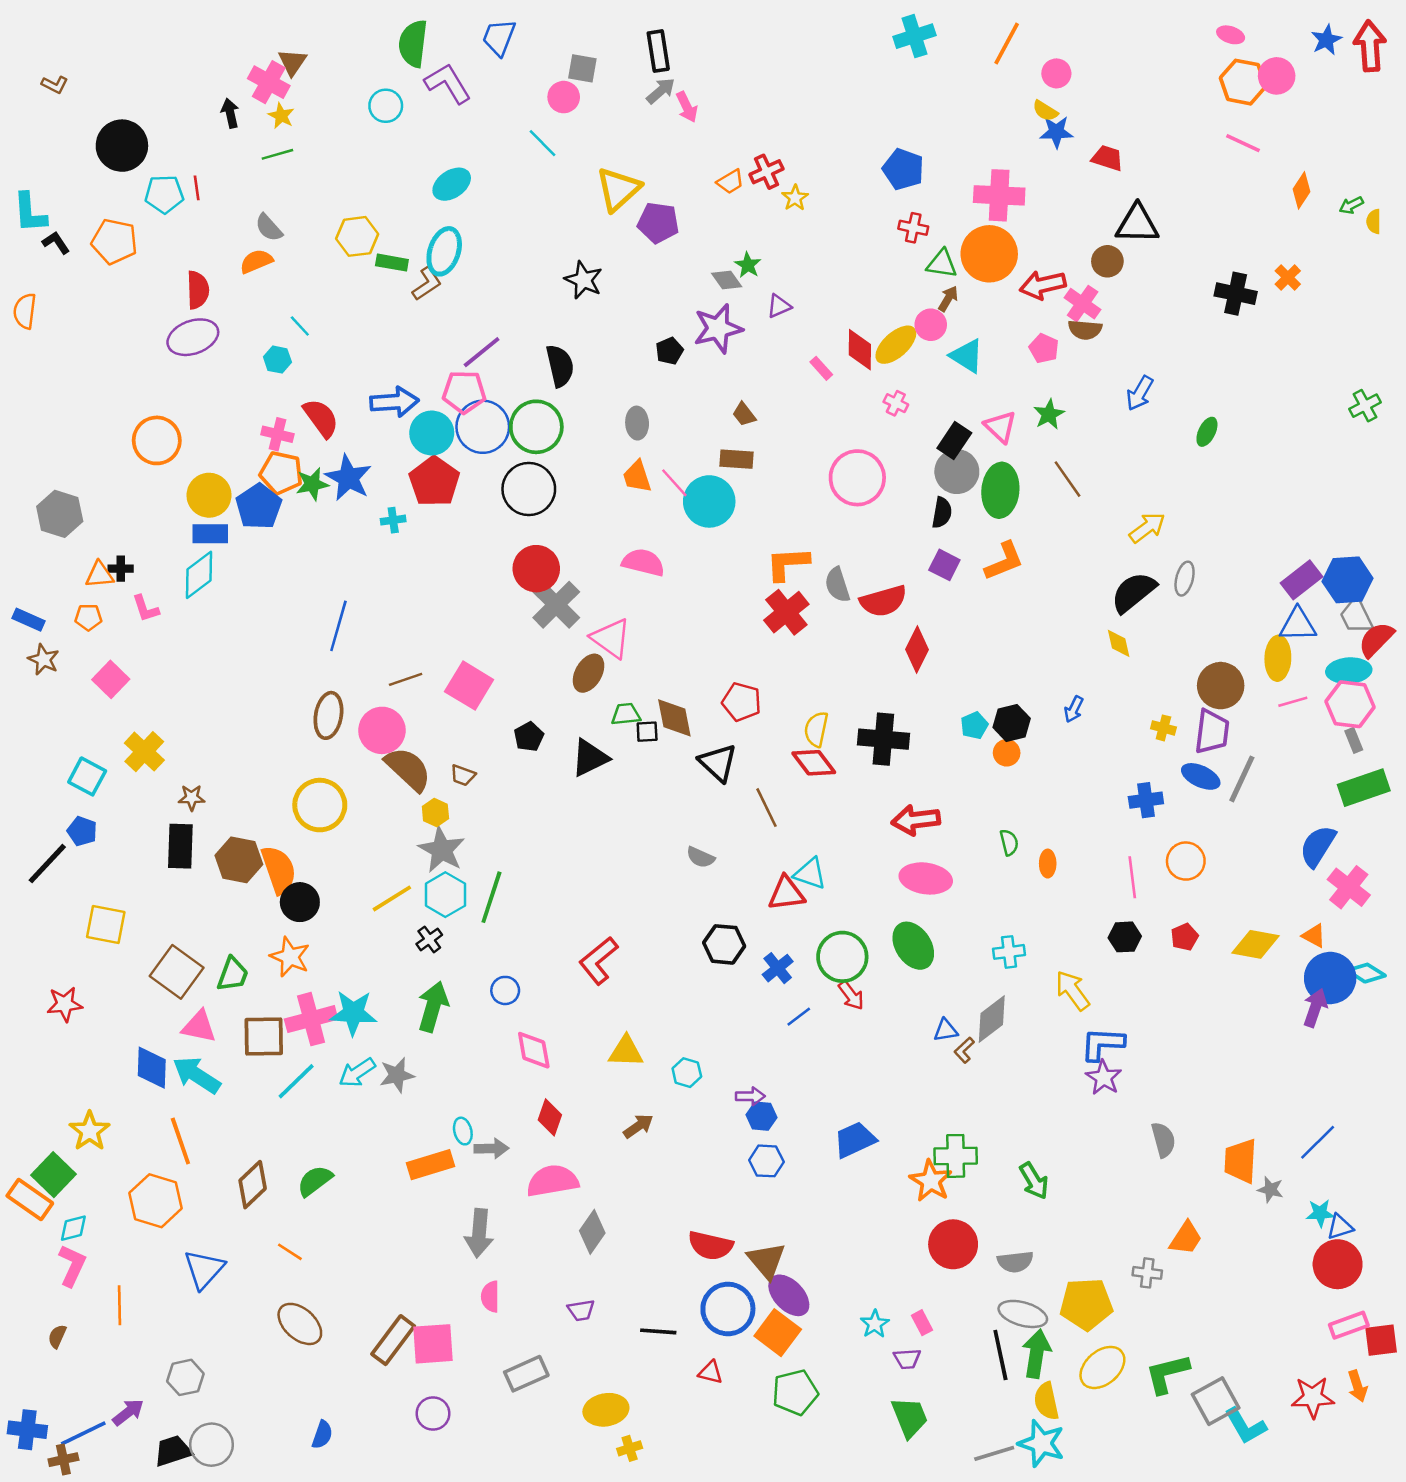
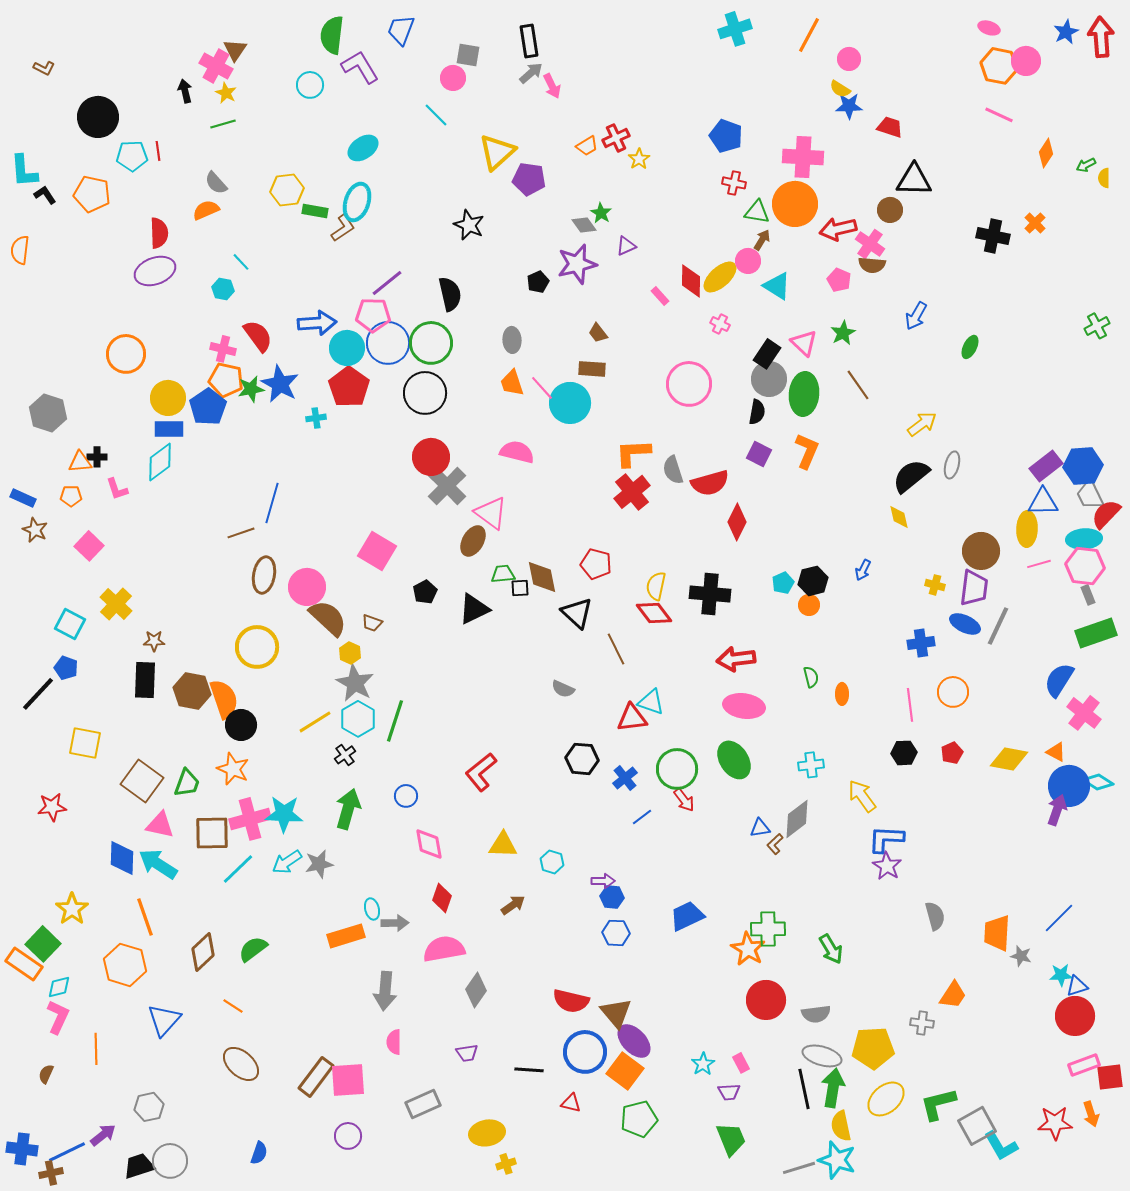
orange L-shape: (1004, 561) -> (807, 451), turned -45
brown line: (406, 679) -> (241, 533), moved

